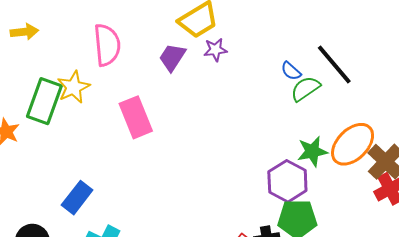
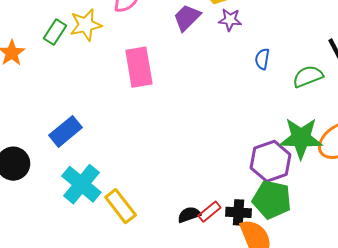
blue semicircle: (291, 71) -> (262, 59), moved, turned 45
green rectangle: (44, 101) -> (55, 32), size x0.6
green star: (312, 151) -> (301, 138), size x1.4

